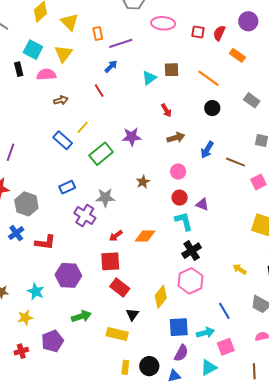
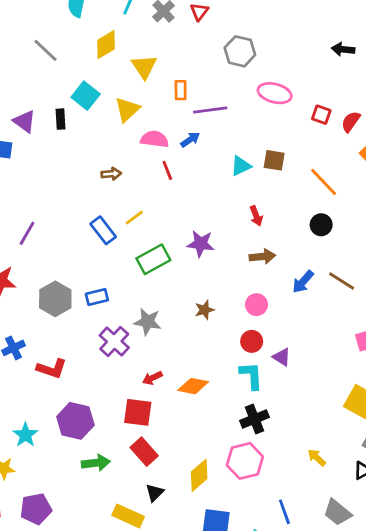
pink semicircle: (46, 75) -> (154, 139), moved
brown line: (235, 162) -> (342, 281), moved
gray hexagon: (26, 204) -> (55, 299), moved
green arrow: (81, 316) -> (96, 463), moved

